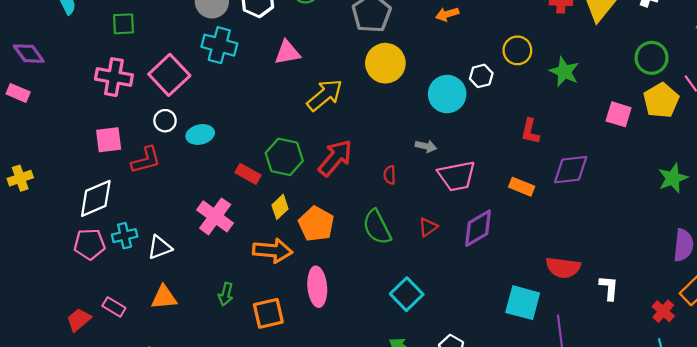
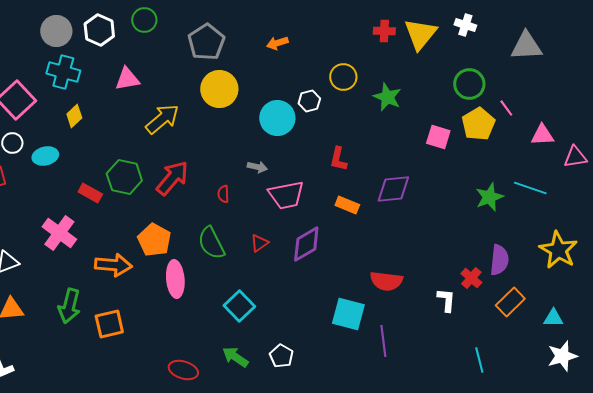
red L-shape: (530, 131) -> (338, 159), moved
yellow diamond: (280, 207) -> (74, 116), moved
pink ellipse: (317, 287) -> (175, 279), moved
white L-shape: (609, 288) -> (446, 300), moved
green arrow: (226, 294) -> (69, 306), size x1.6
red cross: (663, 311) -> (471, 278), moved

